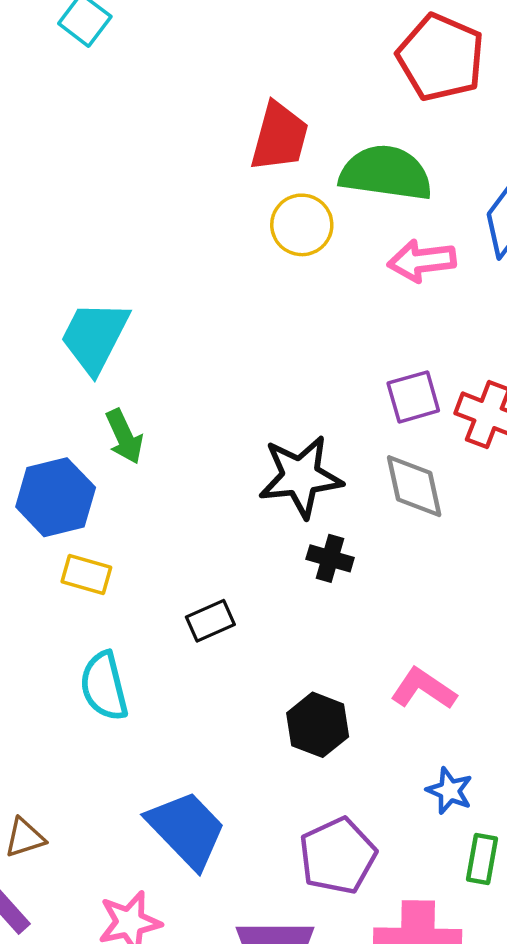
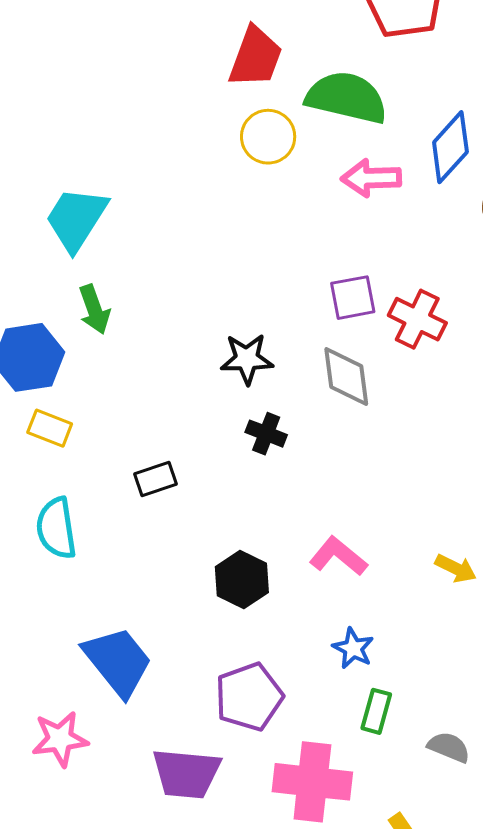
black star: (301, 477) -> (247, 359), size x0.7

